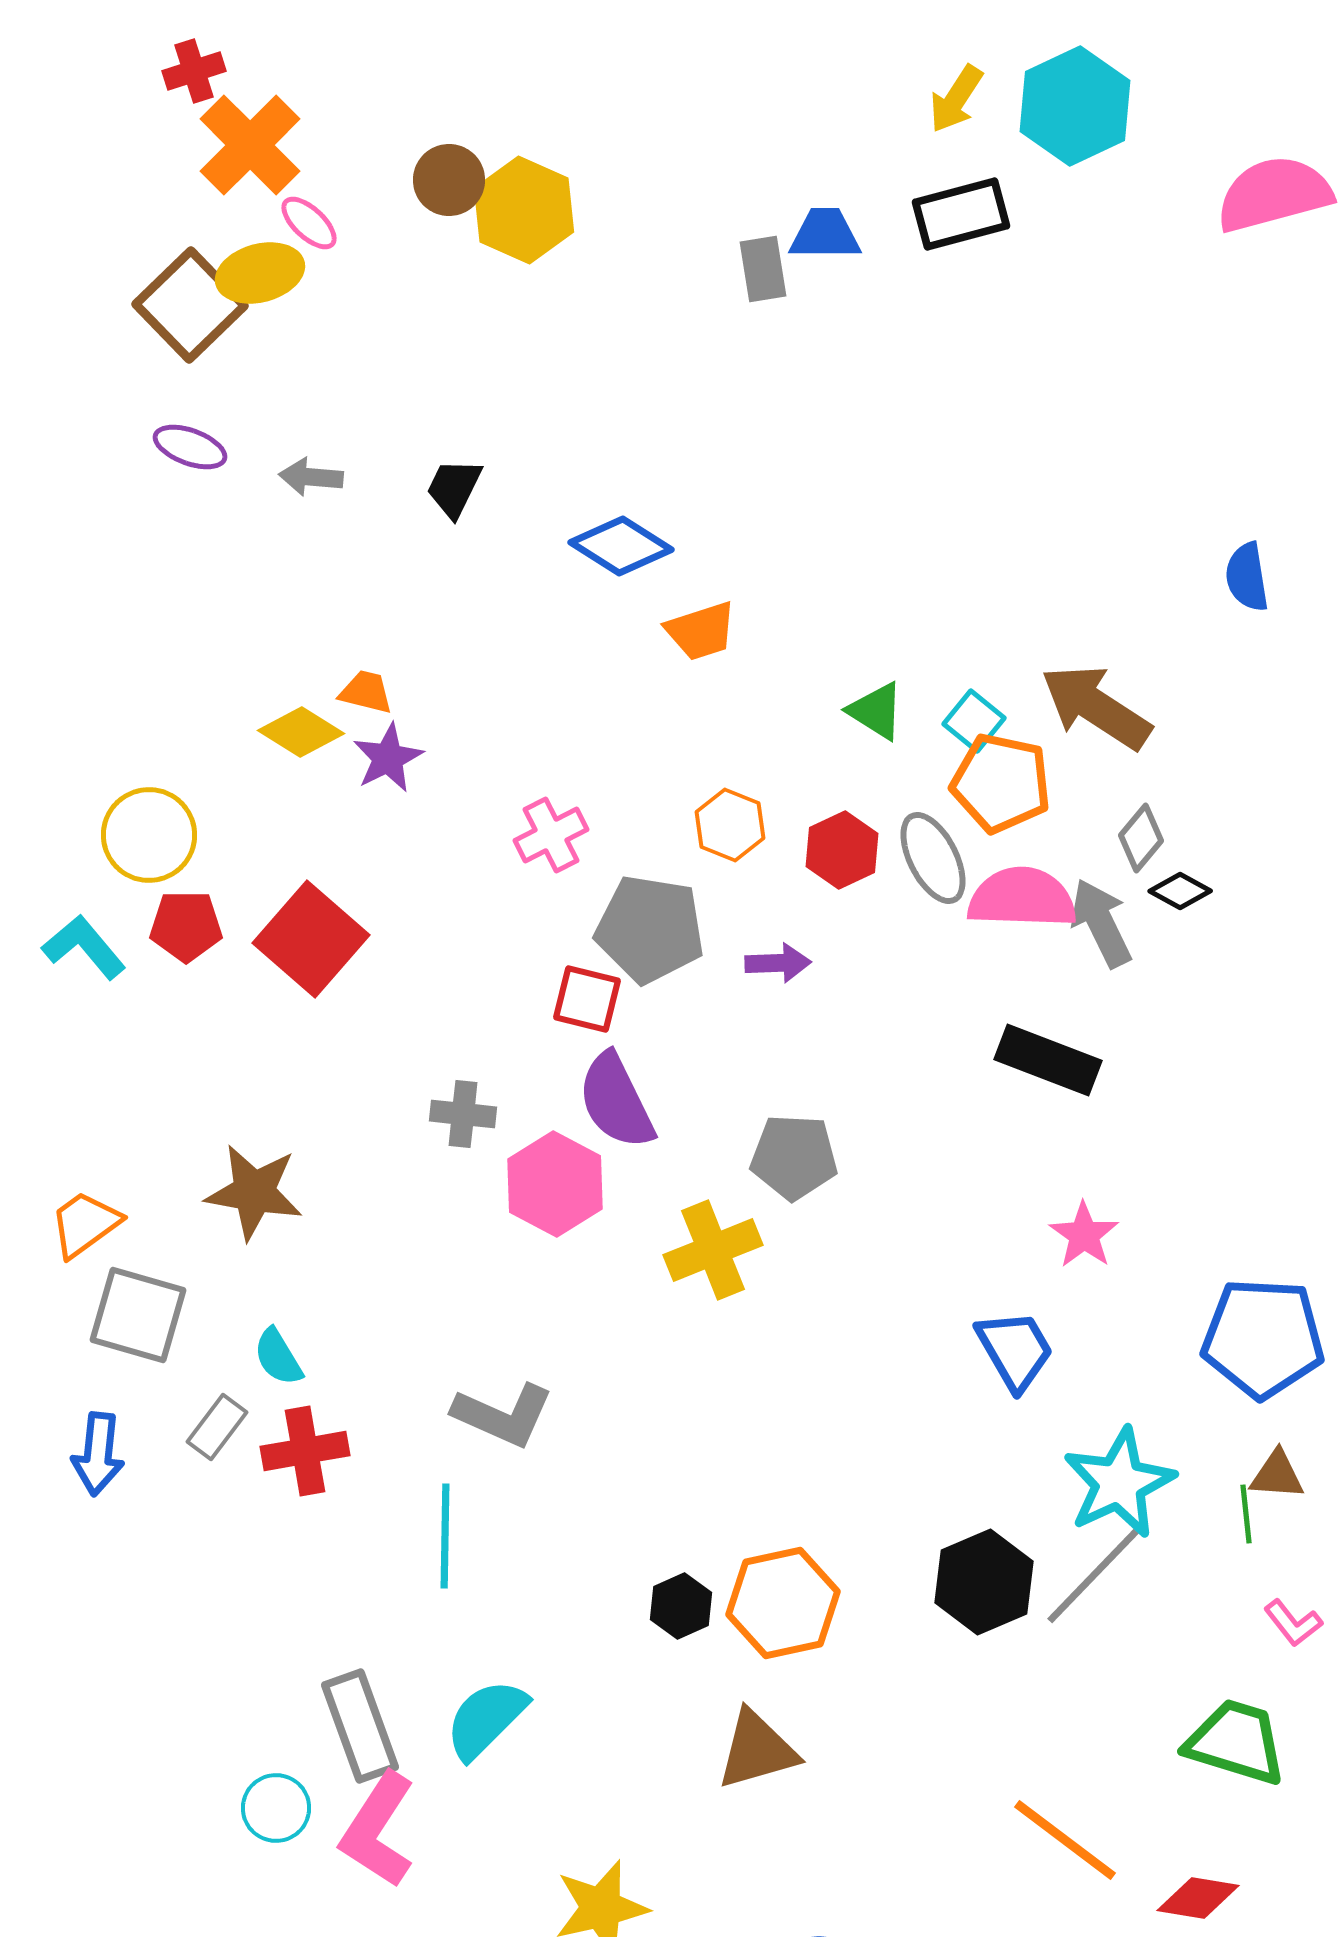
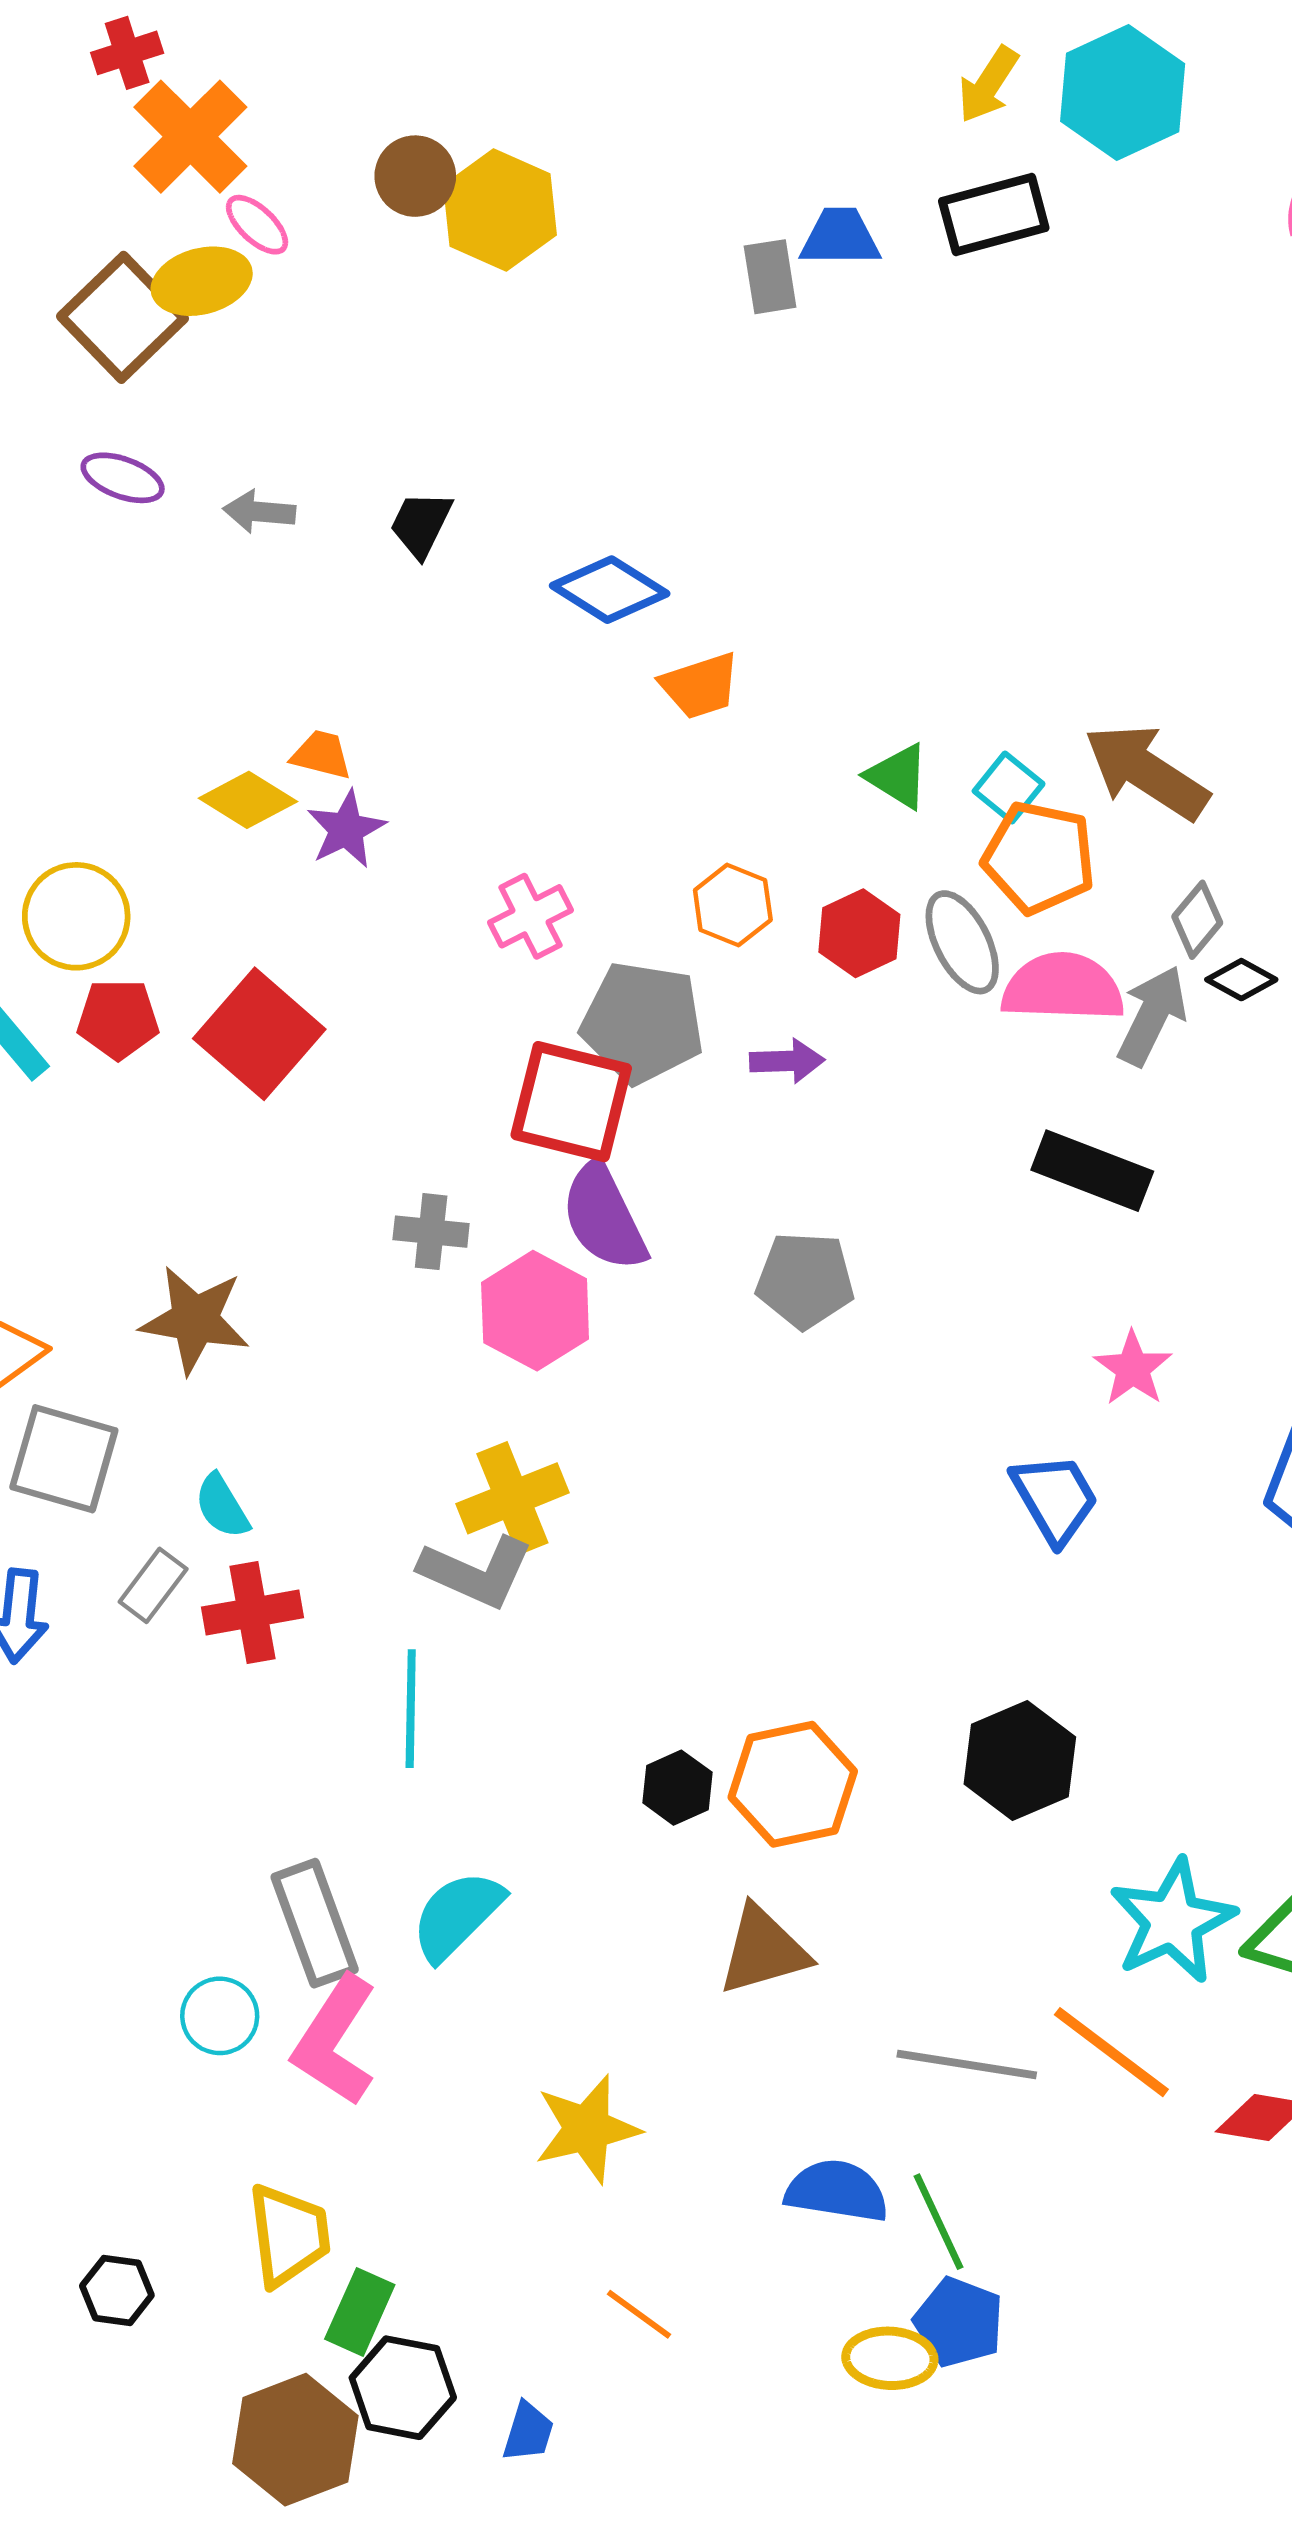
gray arrow: (1101, 923) -> (1152, 1016), turned 52
red square: (587, 999) -> (571, 1102), size x1.6
yellow cross: (713, 1250) -> (512, 1498), moved
cyan star: (1119, 1483) -> (1172, 1921), moved
gray line: (1093, 1576) -> (967, 2064), moved, turned 55

